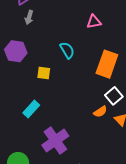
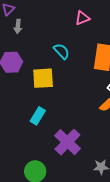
yellow square: (44, 73) -> (43, 78), size x1.6

